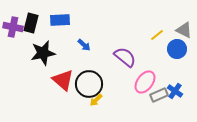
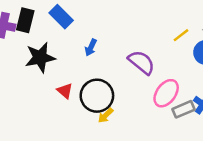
blue rectangle: (60, 20) -> (61, 17), turned 48
blue arrow: (84, 45) -> (91, 48), turned 72
red triangle: (63, 80) -> (65, 91), size x0.6

